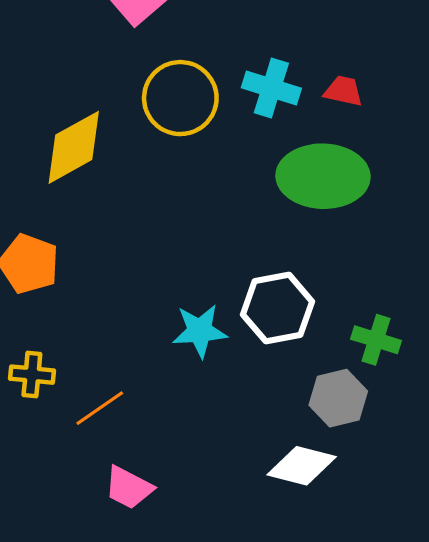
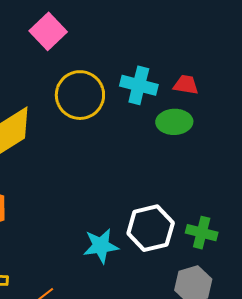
green ellipse: (323, 176) -> (174, 122), moved, size x0.6
green cross: (376, 340) -> (202, 233), moved

